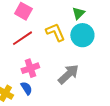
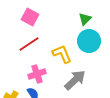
yellow L-shape: (55, 32) -> (62, 54), moved

